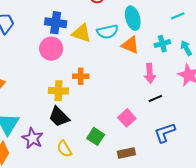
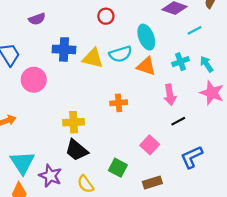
pink circle: (51, 49) -> (34, 80), moved
orange cross: (81, 76) -> (119, 103), moved

